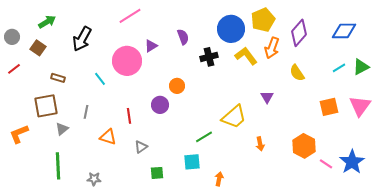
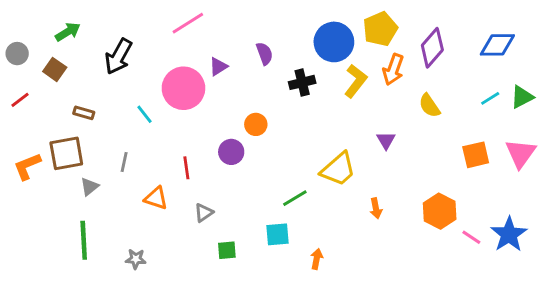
yellow L-shape: (246, 56) -> (356, 81), turned 75
orange L-shape: (19, 134) -> (27, 166), moved

